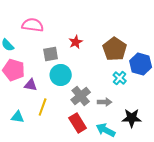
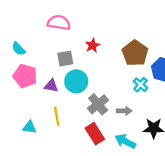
pink semicircle: (33, 25) -> (59, 23), moved
purple triangle: (31, 85) -> (51, 86), moved
yellow line: (43, 107) -> (57, 116), turned -30

